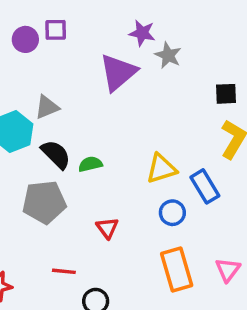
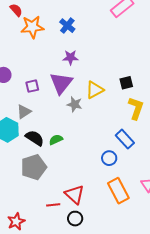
purple square: (56, 30) -> (32, 86), moved
gray star: (168, 55) -> (75, 104), moved
yellow triangle: (161, 169) -> (95, 90), moved
red triangle: (107, 228) -> (75, 194), moved, size x1.5

